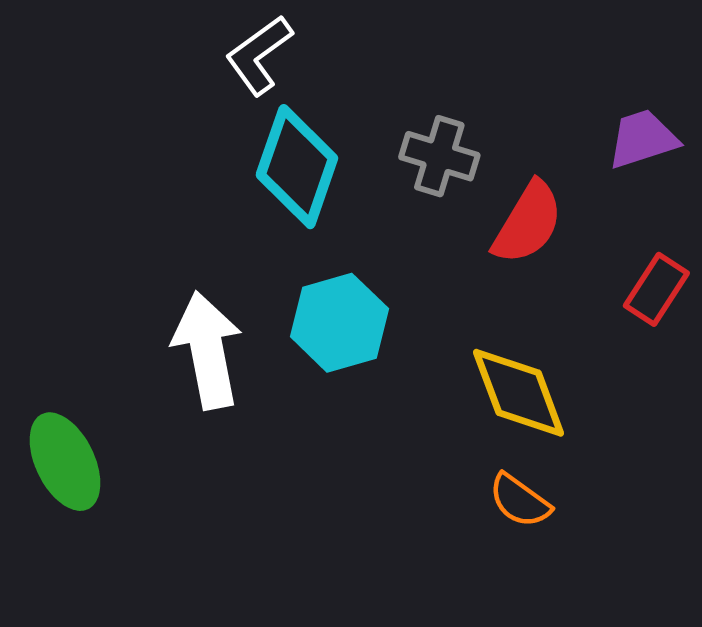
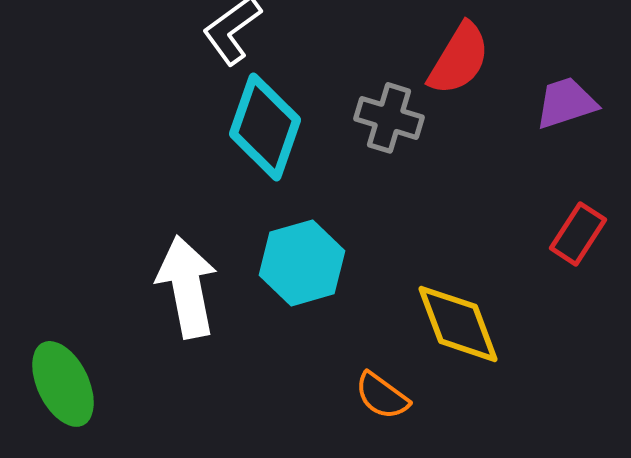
red semicircle: (528, 223) -> (459, 59), moved
orange semicircle: (520, 501) -> (382, 396), moved

